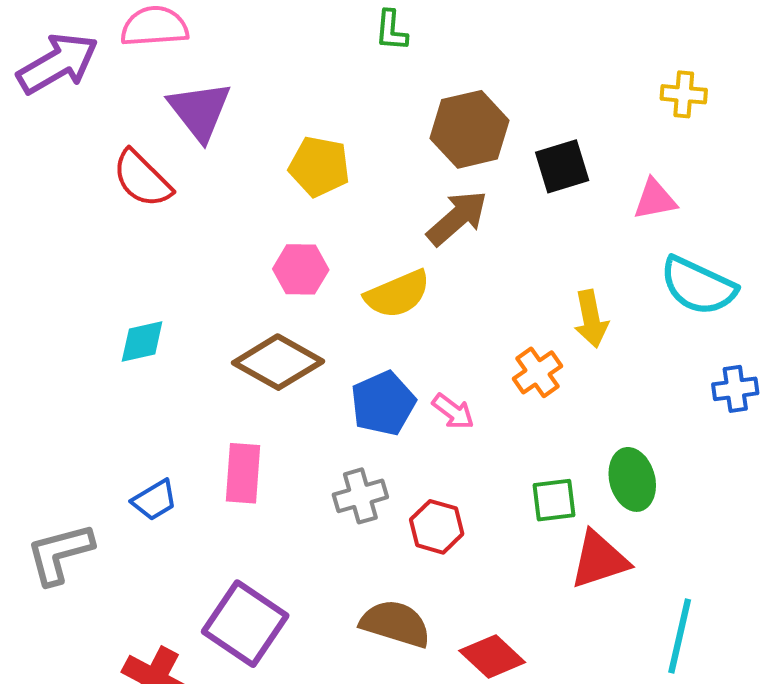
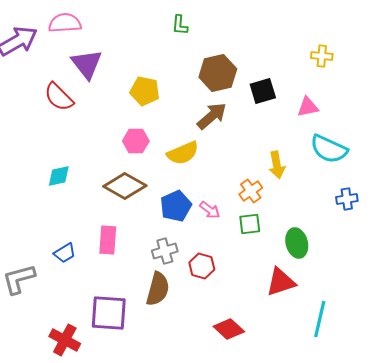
green square: (554, 500) -> (250, 224), moved
purple square: (245, 624) -> (109, 313), turned -30
brown semicircle: (395, 624) -> (158, 289), moved, turned 88

